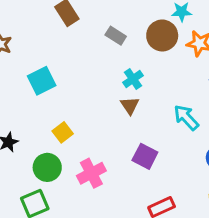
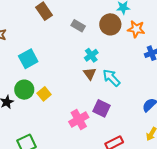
cyan arrow: (186, 117) -> (111, 78), moved
green circle: (47, 167) -> (24, 90), moved
pink cross: (91, 173) -> (79, 120), moved

